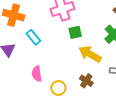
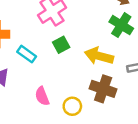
green square: (75, 32) -> (61, 45), moved
brown cross: (86, 81) -> (103, 89), size x1.5

